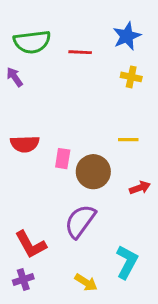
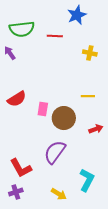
blue star: (127, 36) -> (77, 15), moved
red semicircle: (25, 144) -> (17, 99), turned -30

